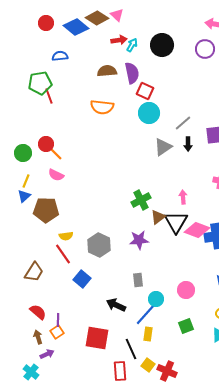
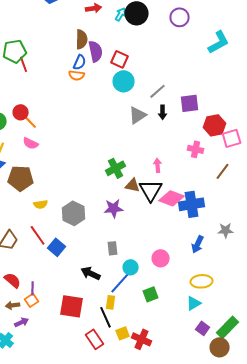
cyan arrow: (132, 45) -> (121, 14), moved
blue semicircle: (60, 56) -> (80, 62), moved, turned 119
brown semicircle: (107, 71) -> (82, 39), turned 96
purple semicircle: (132, 73) -> (96, 51), moved
orange semicircle: (102, 107) -> (77, 75), size x0.7
brown triangle: (158, 217) -> (133, 185), turned 49
red line: (63, 254) -> (38, 235), moved
green square: (186, 326) -> (151, 294), moved
yellow rectangle: (148, 334) -> (111, 302), moved
brown arrow: (38, 337) -> (13, 305), turned -80
yellow square: (148, 365) -> (123, 333), turned 32
red rectangle: (120, 371) -> (95, 339), turned -30

